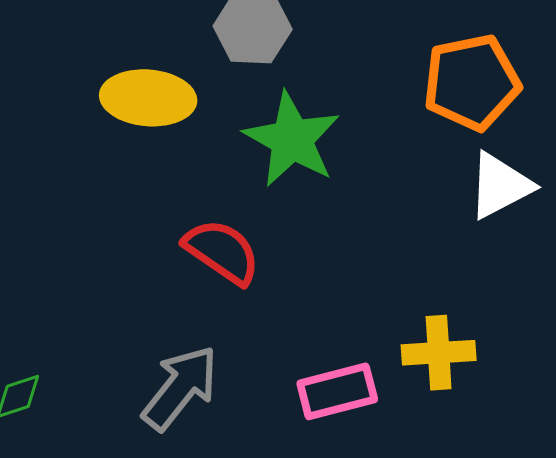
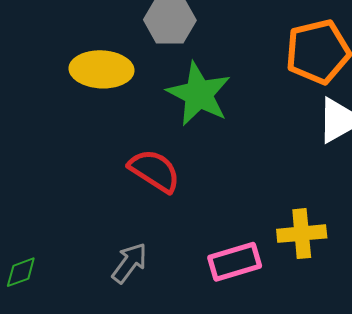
gray arrow: (180, 388) -> (129, 263), size x0.7

